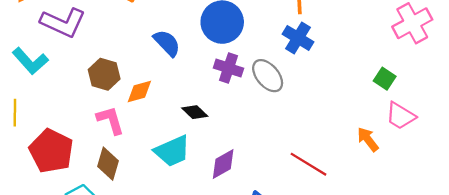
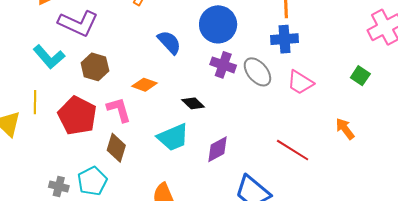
blue cross: (298, 38) -> (285, 39), turned -36
brown hexagon: (104, 74) -> (95, 67), moved
orange diamond: (139, 92) -> (145, 85), turned 35
pink trapezoid: (401, 116) -> (300, 82), moved
red pentagon: (51, 151) -> (77, 116), moved

